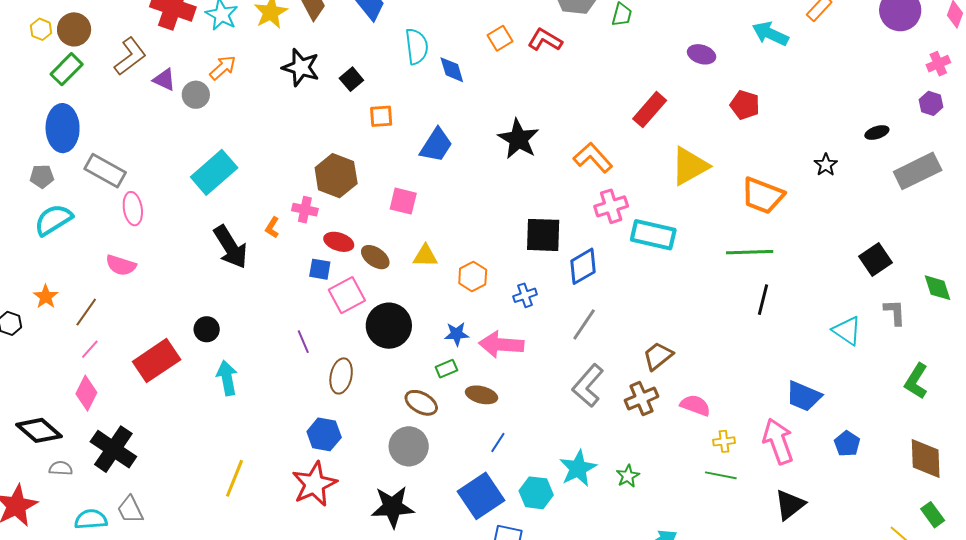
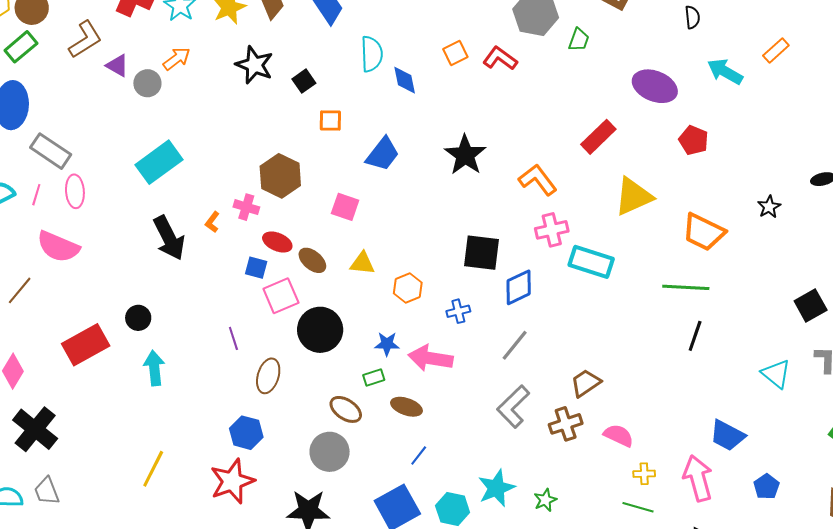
purple ellipse: (702, 54) -> (655, 86), size x1.6
pink semicircle: (121, 265) -> (58, 247), size x1.4
pink line: (90, 349) -> (36, 195), moved, turned -30

